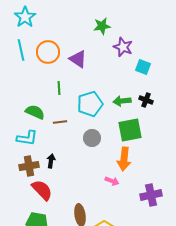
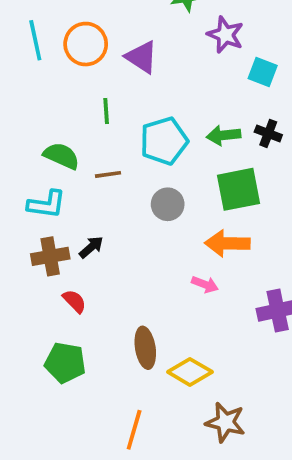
orange arrow: (124, 159) -> (227, 243), turned 85
black arrow: (51, 161) -> (91, 247), turned 40
red semicircle: (42, 190) -> (74, 301), size x0.6

